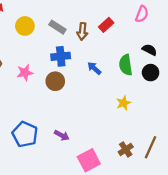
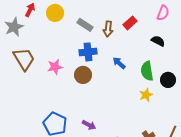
yellow circle: (25, 26) -> (55, 13), moved
black semicircle: (149, 50) -> (158, 41), moved
green semicircle: (126, 65) -> (147, 71), moved
black circle: (151, 73) -> (168, 80), moved

